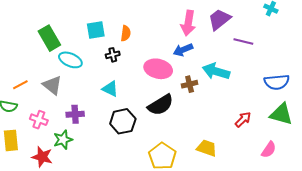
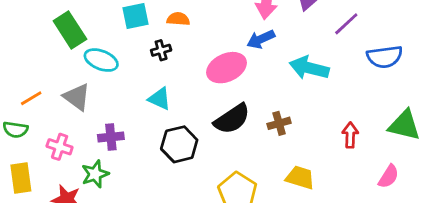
orange semicircle: (126, 33) -> (178, 19), turned -91
purple line: (243, 41) -> (346, 24), turned -54
pink ellipse: (158, 69) -> (227, 68), turned -36
blue semicircle: (277, 82) -> (385, 57), moved
brown cross: (190, 84) -> (279, 123), moved
red arrow: (243, 120) -> (350, 135), turned -42

